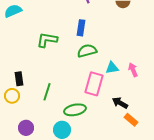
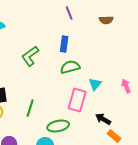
green L-shape: (47, 40) -> (30, 56), turned -45
cyan triangle: (112, 68) -> (95, 84), turned -40
pink arrow: (133, 70) -> (126, 86), moved

